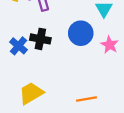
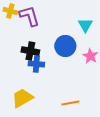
blue cross: (18, 46) -> (36, 64), moved, turned -35

